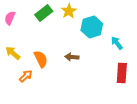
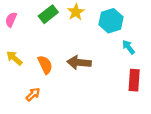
cyan hexagon: (92, 27) -> (111, 21), moved
brown arrow: (72, 57) -> (79, 62), size x1.5
orange arrow: (26, 76) -> (33, 94), moved

